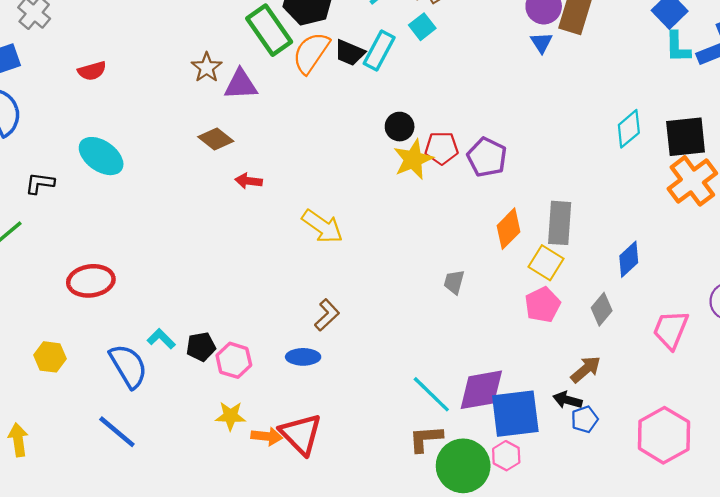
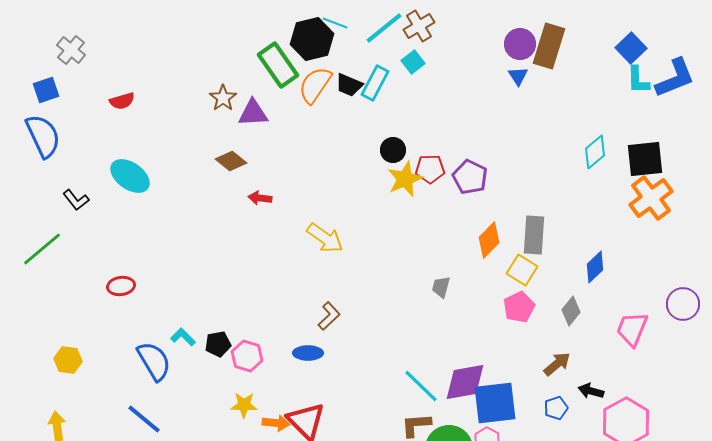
black L-shape: (40, 183) -> (76, 200), turned -136
red ellipse: (91, 281) -> (121, 286), size x0.7
yellow hexagon: (50, 357) -> (68, 360), moved
black arrow: (568, 400) -> (591, 391), moved

